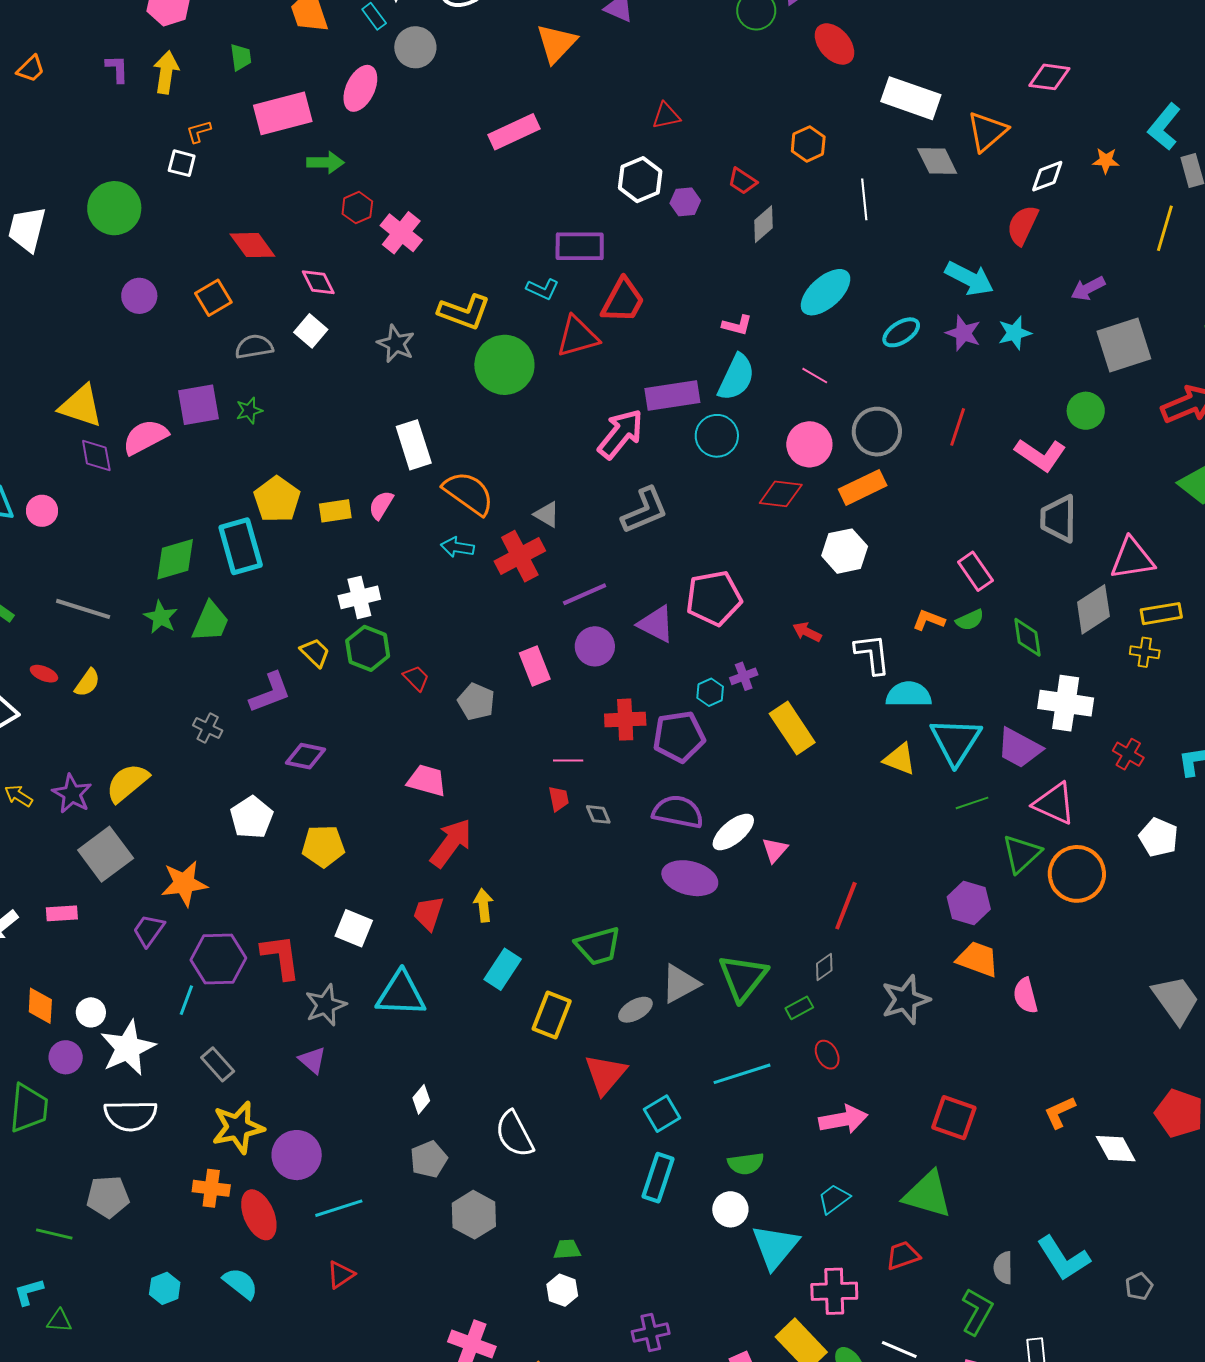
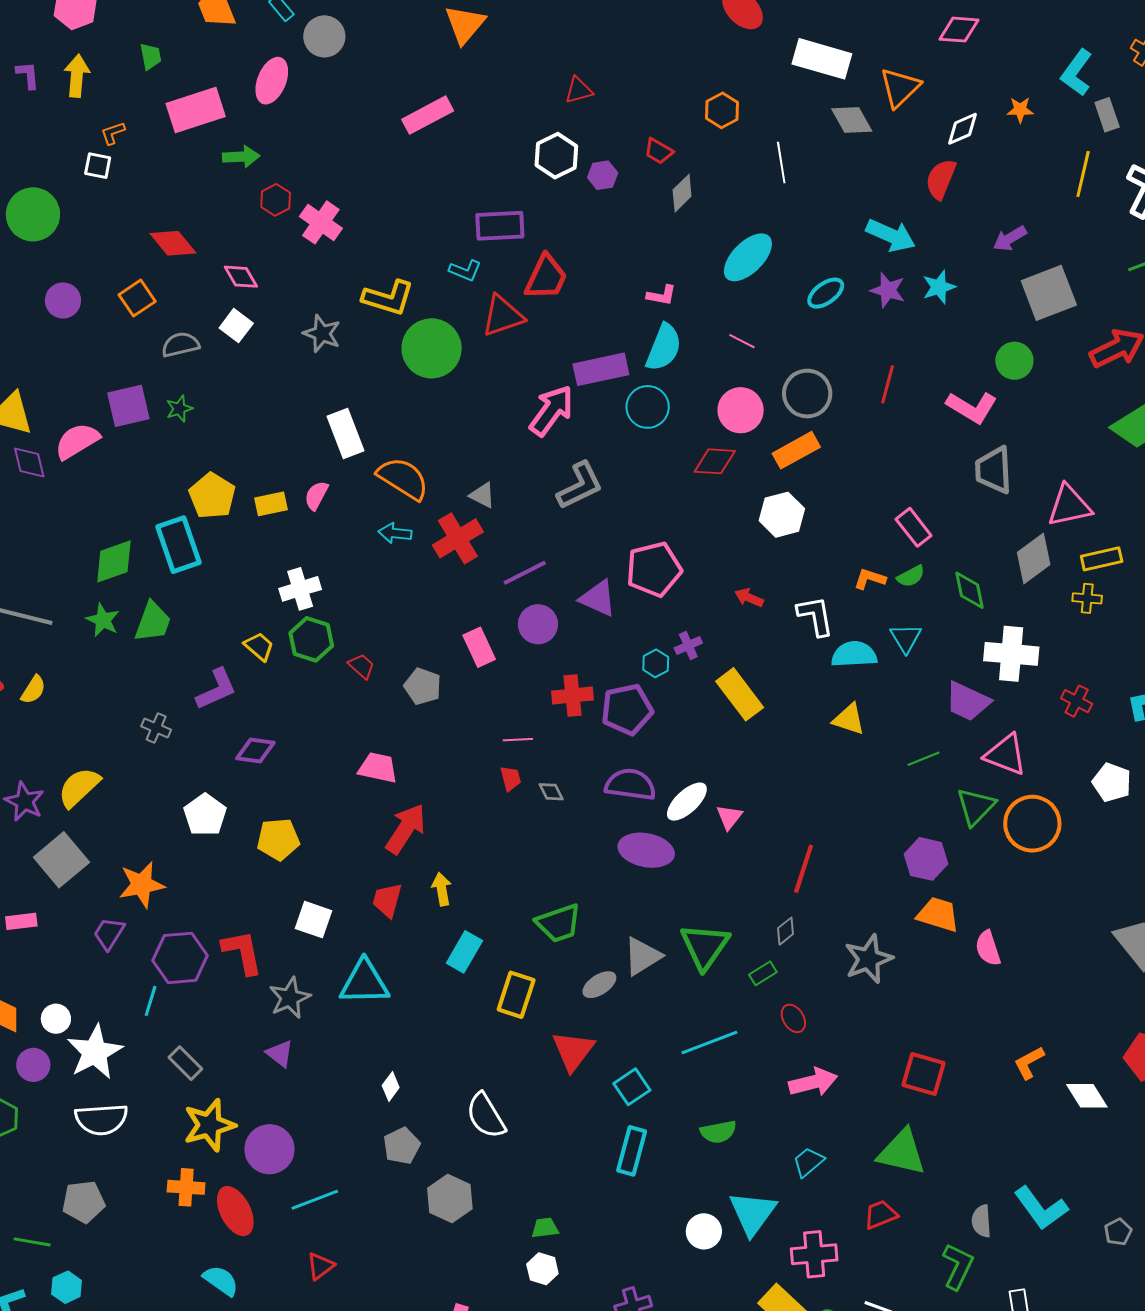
cyan triangle: (956, 741) -> (906, 638), moved, size x0.6
white circle: (730, 1209) -> (704, 1231), moved
cyan hexagon: (165, 1288) -> (67, 1287), moved

